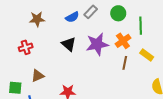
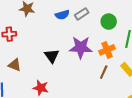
black triangle: (69, 44) -> (52, 56), moved
brown triangle: (38, 76) -> (15, 65), turned 32

